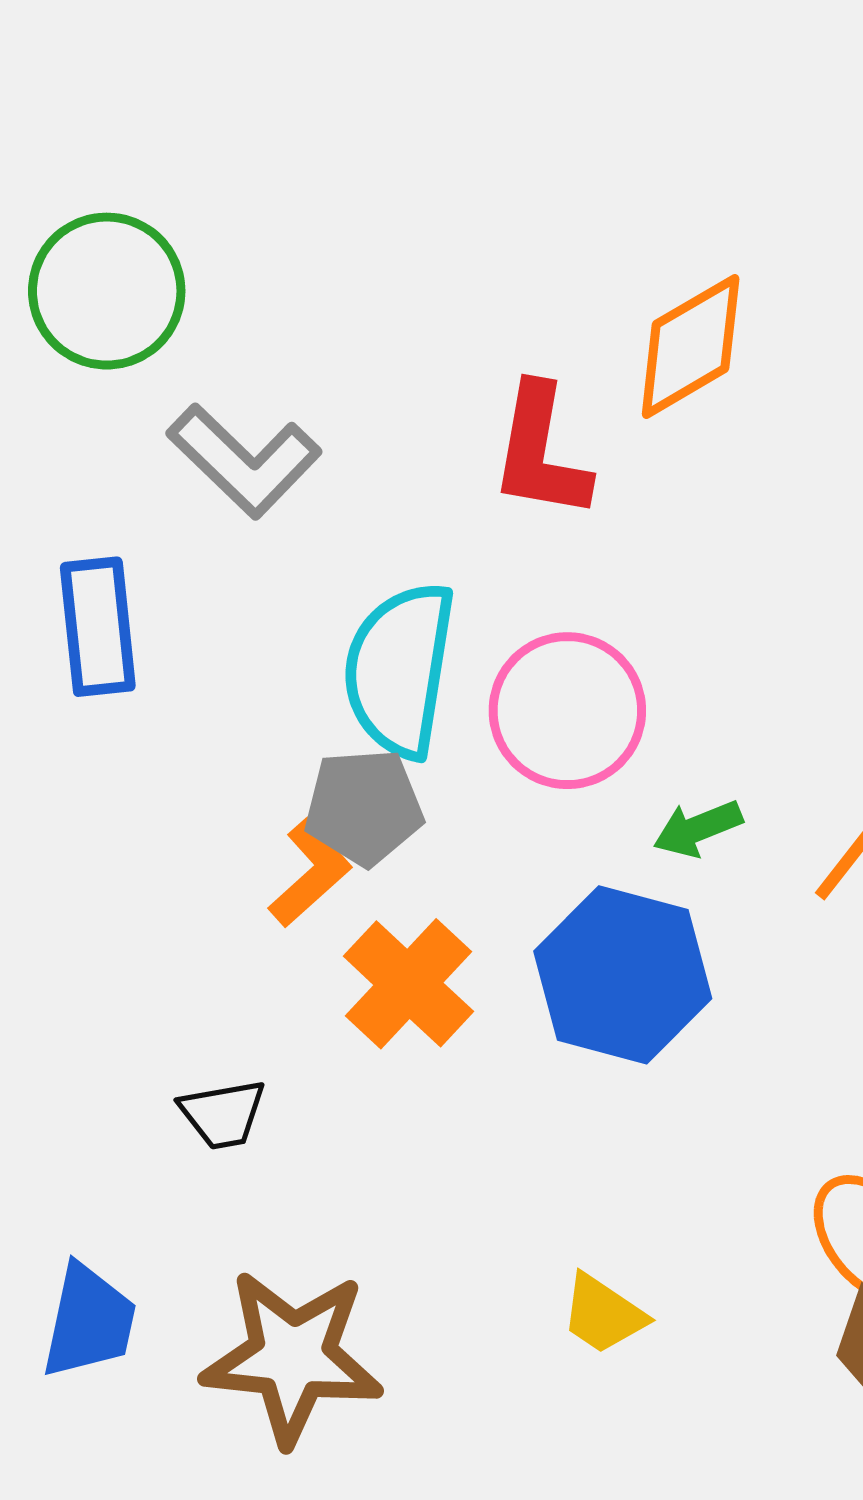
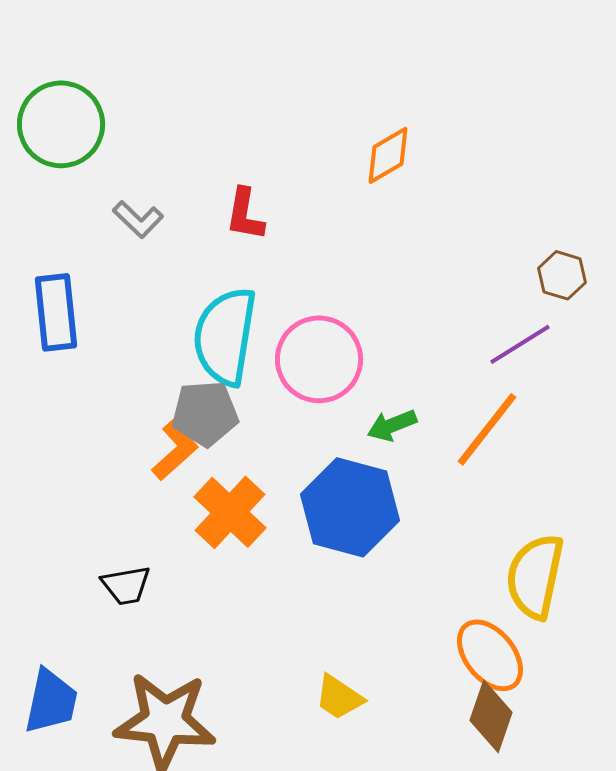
orange diamond: (691, 346) -> (388, 155), size x0.7
red L-shape: (541, 452) -> (245, 214), moved, size x0.7
gray L-shape: (244, 461) -> (138, 219), size x0.6

